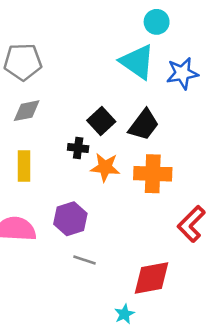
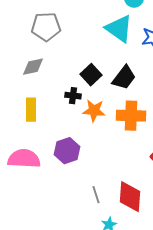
gray pentagon: (23, 62) -> (46, 27), moved
gray line: (85, 260) -> (96, 195), moved, turned 54
red diamond: (151, 278) -> (130, 197), turned -76

